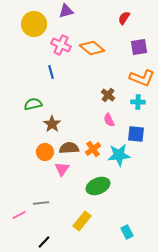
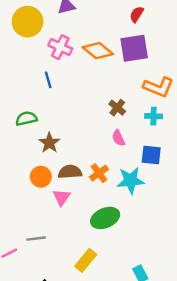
purple square: (139, 47) -> (134, 48), moved, size x1.4

